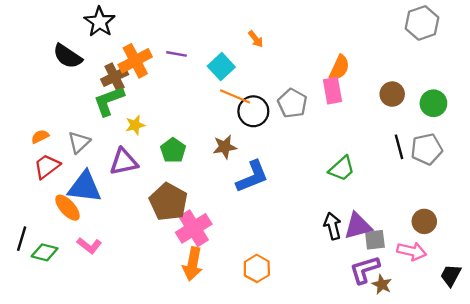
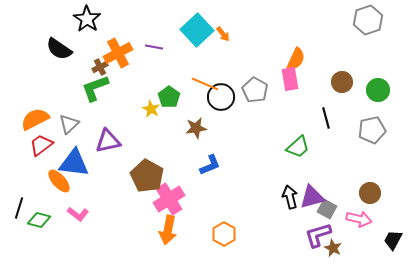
cyan square: (221, 67) -> (197, 30), moved, size x1.4
brown cross: (115, 77) -> (100, 67), size x0.7
yellow star: (135, 125) -> (151, 109), moved, turned -30
orange semicircle: (40, 137) -> (35, 119), size x1.8
black line: (399, 147) -> (326, 118), moved
green pentagon: (173, 150) -> (169, 97), moved
blue L-shape: (252, 177) -> (210, 165), moved, size x0.7
gray square: (375, 240) -> (327, 209), turned 36

